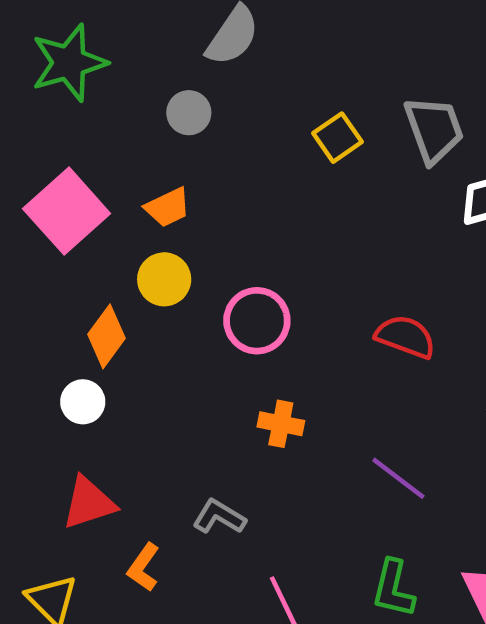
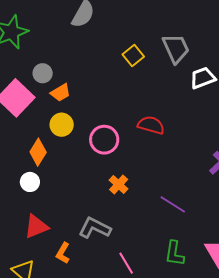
gray circle: (189, 113) -> (43, 73), moved
red semicircle: (405, 337) -> (151, 125), moved
orange cross: (281, 424) -> (119, 184), turned 36
gray L-shape: (219, 517) -> (95, 228), size x1.4

